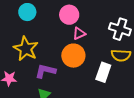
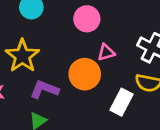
pink triangle: (79, 33) -> (106, 52), moved

